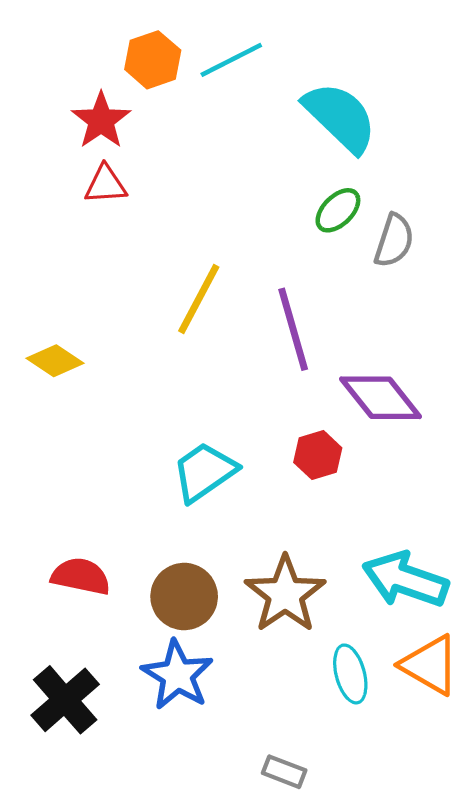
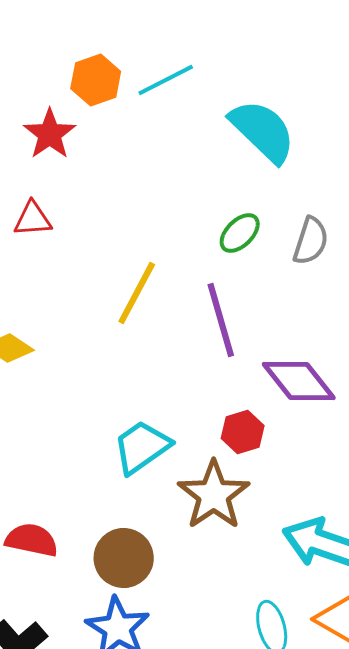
red triangle: (106, 184) -> (33, 219), moved
green ellipse: (338, 210) -> (240, 233), moved
brown star: (285, 594) -> (214, 495), moved

